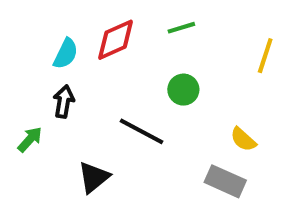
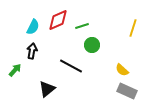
green line: (181, 28) -> (82, 26), moved
gray rectangle: (225, 181) -> (127, 91), moved

